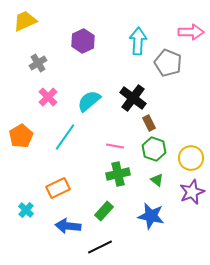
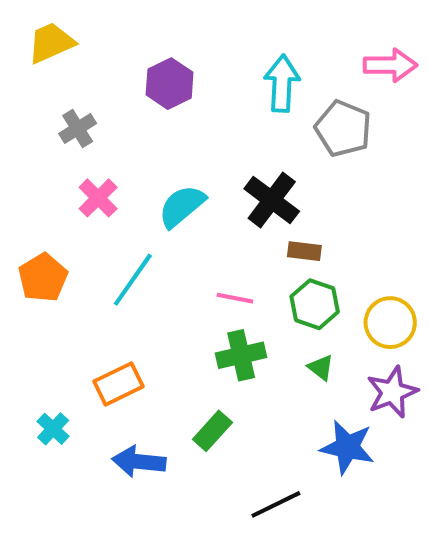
brown rectangle: (149, 123) -> (304, 251), turned -56
blue star: (151, 216) -> (347, 447), moved
black line: (100, 247) -> (276, 504), moved

